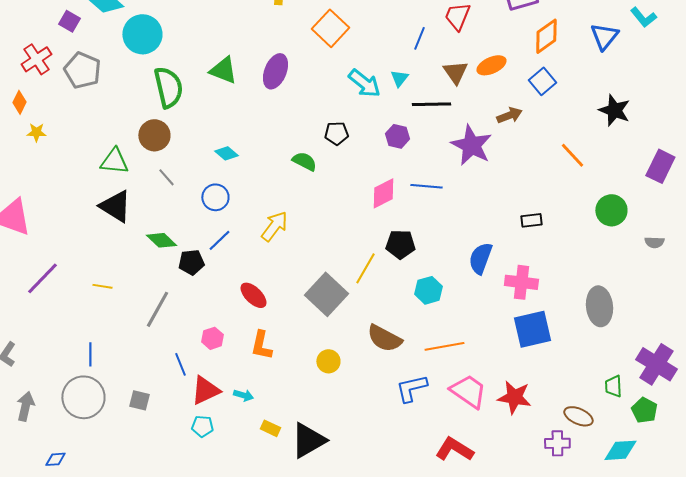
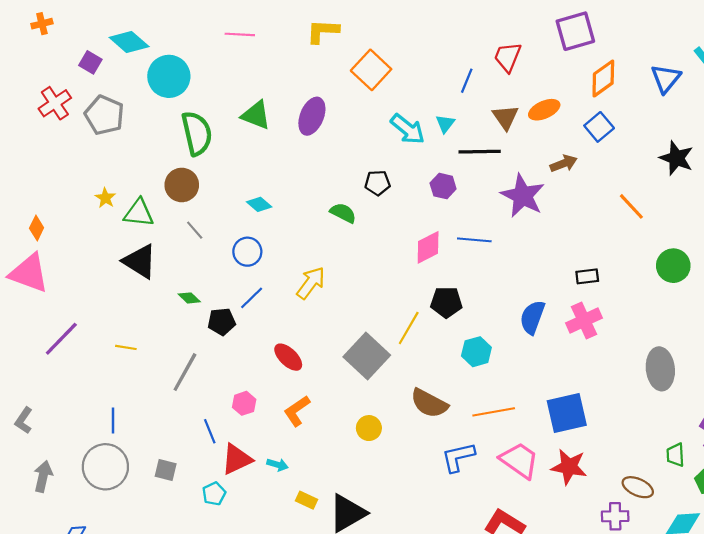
orange diamond: (19, 102) -> (37, 228), moved
yellow star: (36, 132) -> (105, 198), moved, turned 30
green diamond: (161, 240) -> (189, 298), size x0.7
pink cross: (521, 282) -> (584, 320), moved, turned -32
blue square: (532, 329) -> (567, 413), moved
orange L-shape: (261, 345) -> (297, 411), turned 44
cyan pentagon: (202, 426) -> (214, 494), moved, turned -30

